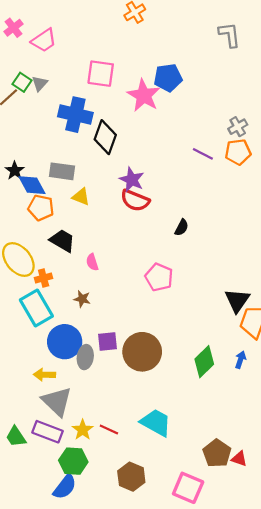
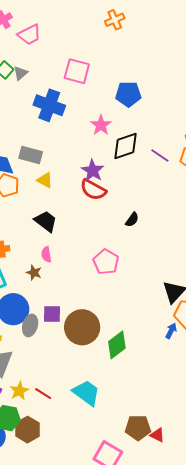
blue pentagon: (168, 78) -> (128, 94), moved
pink star: (144, 95) -> (101, 125), moved, size x0.7
black diamond: (105, 137) -> (125, 146), moved, turned 44
black trapezoid: (62, 241) -> (46, 221), moved
pink semicircle: (92, 262) -> (46, 254), moved
blue arrow: (240, 360) -> (171, 331), moved
green diamond: (204, 362) -> (117, 345), moved
brown pentagon: (217, 453) -> (138, 428), turned 30
brown hexagon: (131, 477) -> (27, 430), moved

